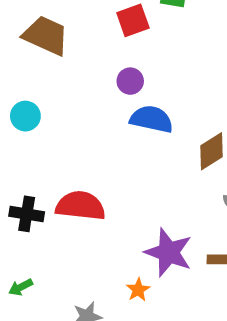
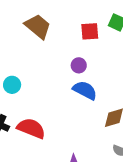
cyan circle: (25, 116) -> (12, 85), moved

